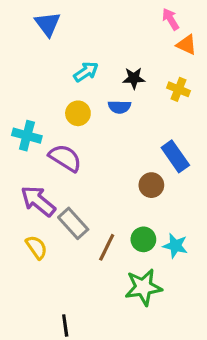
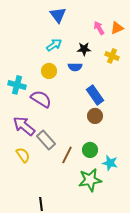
pink arrow: (171, 19) -> (99, 28), moved
blue triangle: (48, 24) -> (58, 15), moved
orange triangle: (186, 45) -> (117, 28), turned -48
blue rectangle: (175, 156) -> (95, 95), moved
cyan star: (175, 246) -> (110, 163), moved

